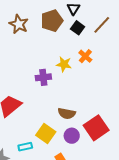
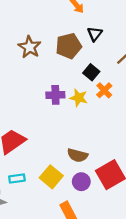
black square: (78, 28) -> (91, 72), moved
purple cross: (43, 77) -> (55, 95), moved
cyan rectangle: (25, 147) -> (17, 178), moved

